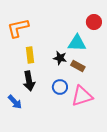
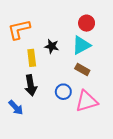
red circle: (94, 22) -> (87, 23), moved
cyan triangle: (77, 43) -> (81, 45), turned -30
black star: (60, 58) -> (52, 46), moved

